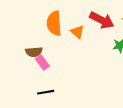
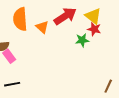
red arrow: (102, 20) -> (65, 16), turned -60

